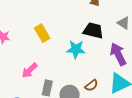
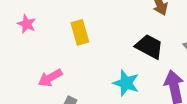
cyan star: (76, 49) -> (126, 83), moved

